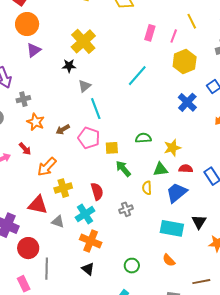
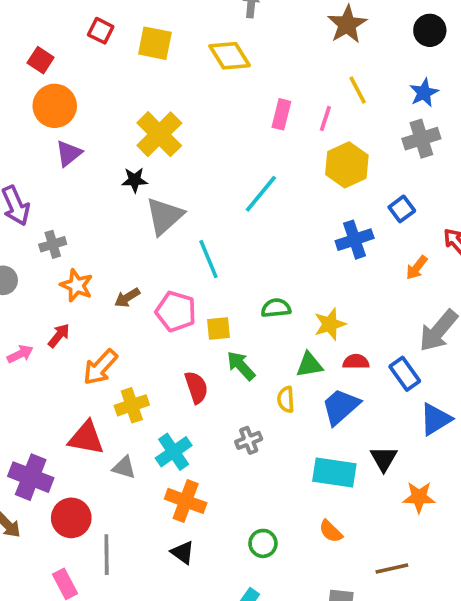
gray triangle: (85, 86) -> (164, 216), size x1.6
blue cross: (187, 102) -> (355, 240), turned 30
cyan line: (96, 109) -> (208, 259), moved
red arrow: (25, 149) -> (59, 336), turned -96
red semicircle: (97, 191) -> (196, 387), moved

